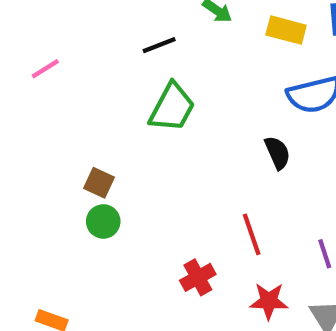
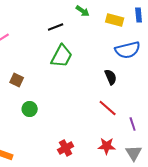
brown square: (99, 183) -> (17, 80), moved
red line: (252, 234) -> (108, 108), moved, turned -30
red cross: (198, 277) -> (66, 148), moved

